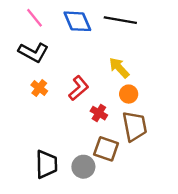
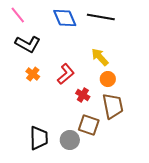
pink line: (35, 18) -> (18, 15), moved

